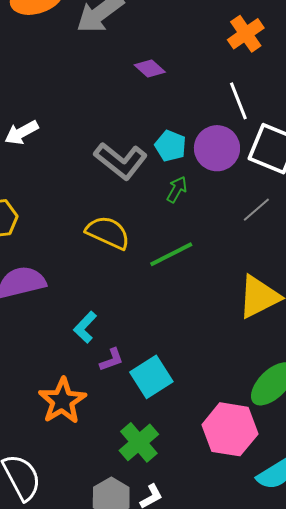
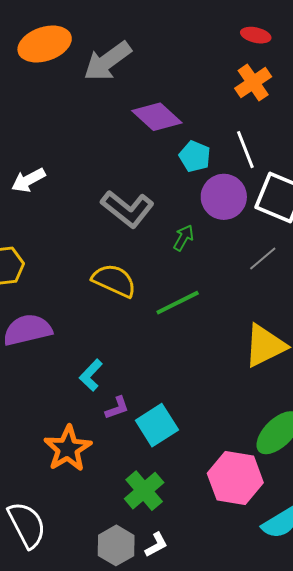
purple diamond: (150, 69) -> (157, 117), size x1.6
cyan pentagon: (171, 146) -> (195, 156), moved

